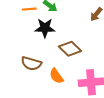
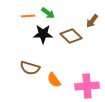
brown diamond: (70, 49) -> (71, 36), moved

